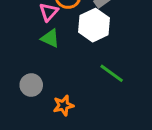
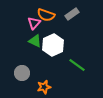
white hexagon: (94, 25) -> (53, 45), moved

